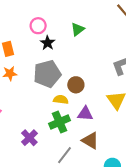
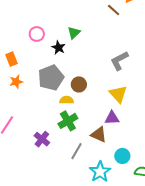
black star: (48, 43) -> (58, 48), moved
purple triangle: (85, 114) -> (112, 118), moved

